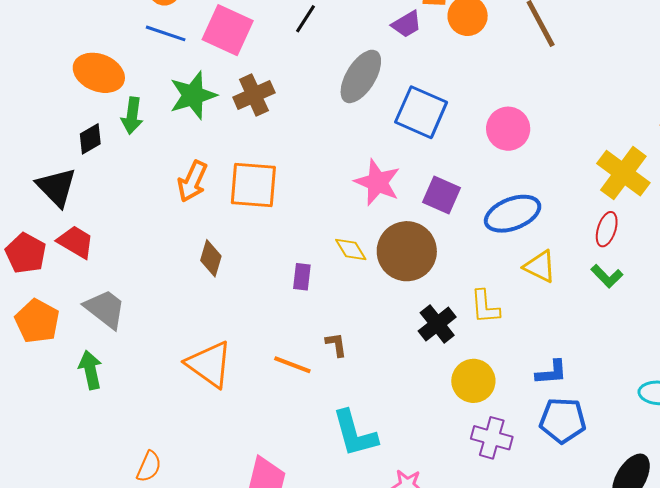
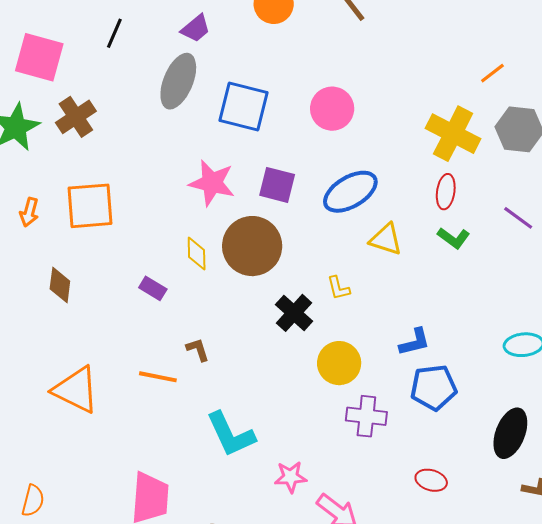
purple trapezoid: (407, 24) -> (196, 28), moved
orange arrow: (192, 181) -> (29, 212), size x0.7
yellow diamond: (351, 250) -> (197, 254), turned 40
purple rectangle: (302, 277) -> (153, 288), turned -56
yellow L-shape: (485, 307) -> (338, 288), size x0.7

